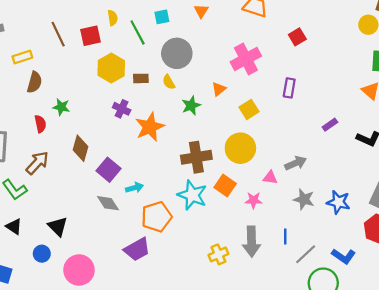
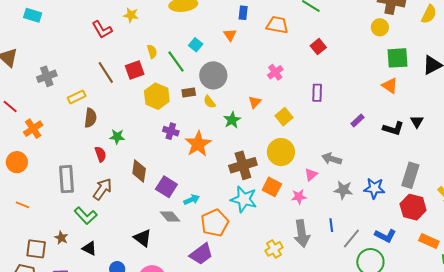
cyan square: (162, 17) -> (196, 45), turned -32
pink cross: (246, 59) -> (275, 72), size x0.6
brown rectangle: (141, 78) -> (189, 93), moved
gray arrow: (296, 163) -> (332, 159), turned -132
pink triangle: (270, 178) -> (311, 175), turned -40
black triangle: (58, 226) -> (143, 238), moved

